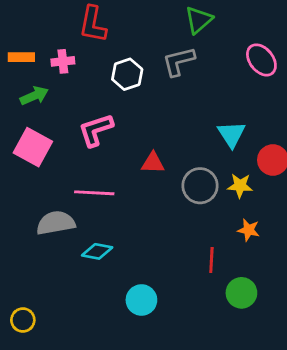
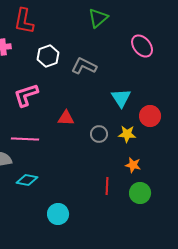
gray L-shape: (179, 61) -> (84, 66), moved, turned 40
gray circle: (200, 186) -> (99, 134), size x0.7
green circle: (241, 293) -> (140, 193), moved

